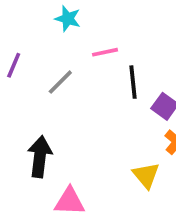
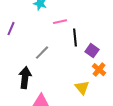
gray line: (60, 82) -> (42, 53), moved

